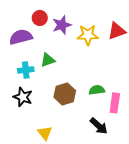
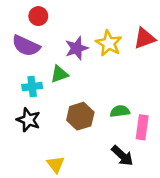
red circle: (40, 18) -> (38, 16), moved
purple star: (62, 25) -> (77, 48), moved
yellow star: (88, 35) -> (109, 43), turned 30
purple semicircle: (21, 37) -> (26, 46), turned -140

